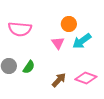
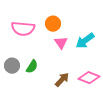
orange circle: (69, 24) -> (53, 24), moved

